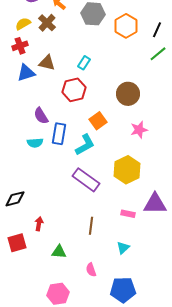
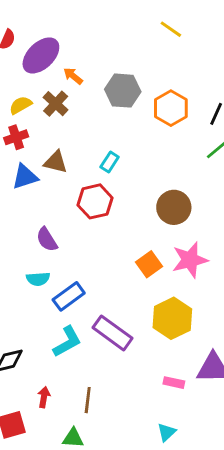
orange square: (98, 121) -> (149, 264), moved
pink star: (139, 130) -> (190, 260), size x1.4
blue rectangle: (59, 134) -> (69, 296), moved, turned 45
cyan L-shape: (85, 145) -> (67, 342), moved
brown line: (91, 226) -> (88, 400), moved

